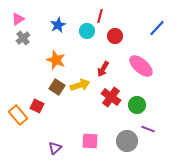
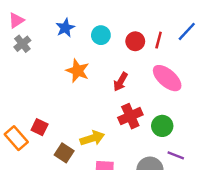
red line: (100, 16) -> (159, 40), moved
orange star: (56, 60) -> (78, 71), moved
yellow arrow: (80, 85) -> (92, 138), moved
brown square: (57, 87) -> (64, 153), moved
red cross: (111, 97) -> (130, 116), turned 30

